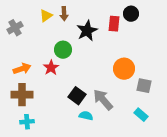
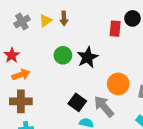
gray cross: (15, 28) -> (22, 22), moved
black star: (87, 31) -> (87, 57), moved
red star: (51, 68) -> (12, 55), moved
orange circle: (124, 69) -> (118, 84), moved

